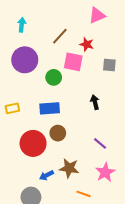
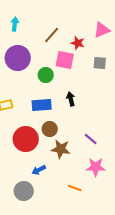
pink triangle: (97, 15) -> (102, 30), moved
black arrow: (95, 102) -> (71, 99), moved
brown star: (69, 168) -> (61, 149), moved
pink star: (105, 172) -> (96, 167), turned 30

